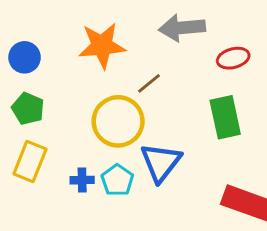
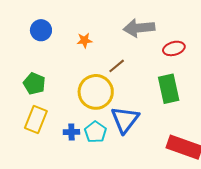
orange star: (102, 46) -> (84, 40), size x0.5
blue circle: (25, 57) -> (41, 30), moved

